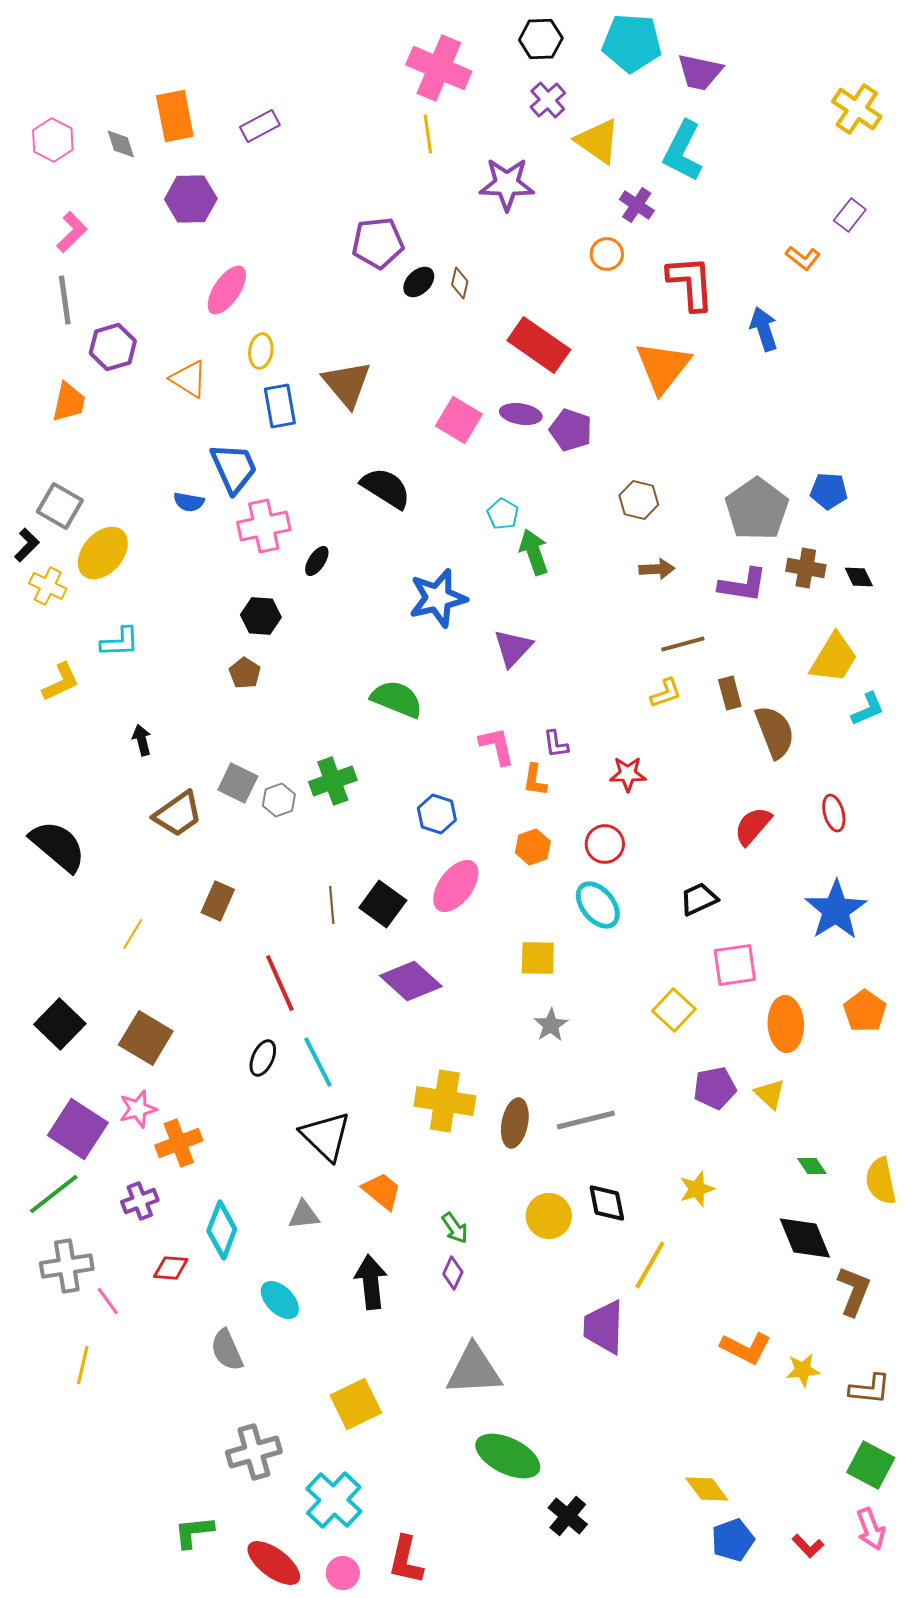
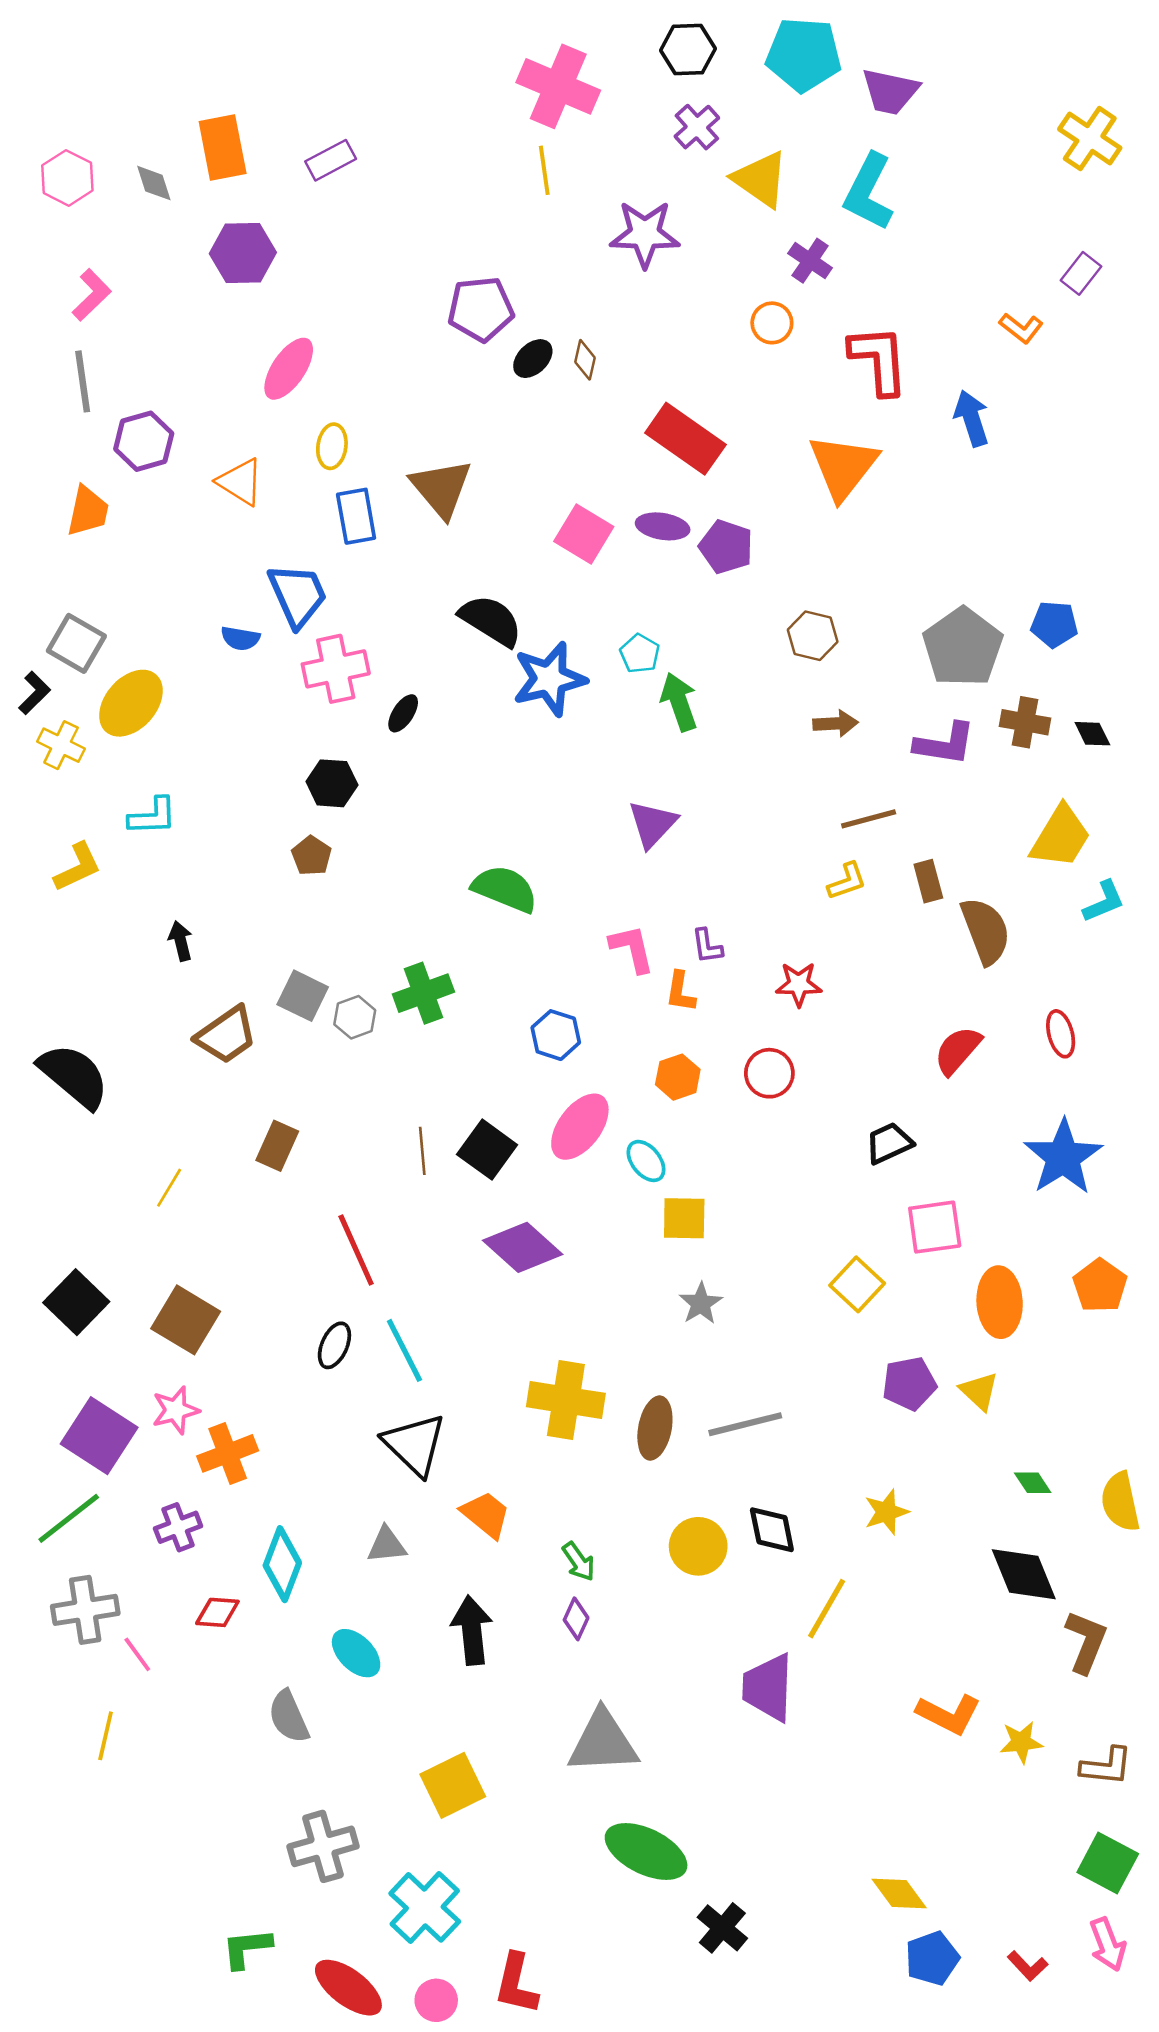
blue star: (438, 598) -> (549, 679), moved
cyan ellipse: (598, 905) -> (646, 1161), moved, size x0.7

